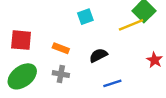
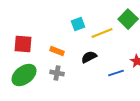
yellow line: (131, 25) -> (102, 33), moved
blue line: (112, 83) -> (116, 73), moved

